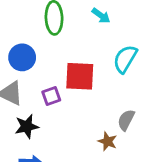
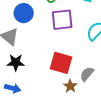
red square: (80, 76) -> (61, 63), moved
purple square: (51, 96) -> (62, 20), moved, size x1.6

